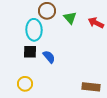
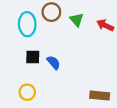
cyan ellipse: (34, 30) -> (27, 24), moved

